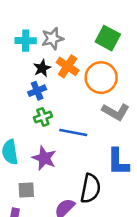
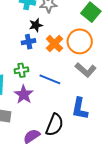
orange cross: (68, 66) -> (54, 44), moved
green cross: (43, 117) -> (21, 70), moved

